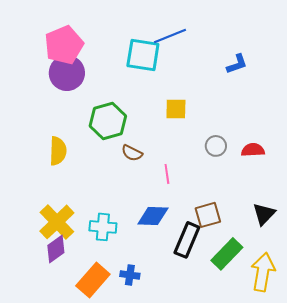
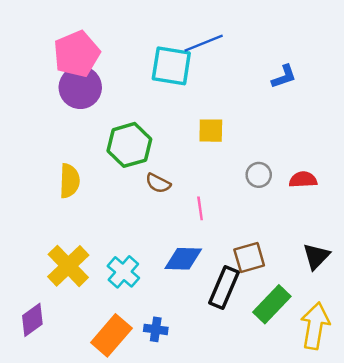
cyan cross: (103, 227) -> (123, 272), turned 36
purple diamond: (56, 249) -> (32, 320), moved

